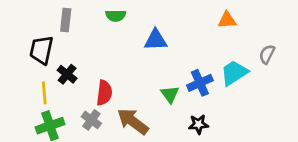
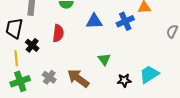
cyan trapezoid: (234, 73) -> (149, 74), moved
blue cross: (200, 83) -> (125, 21), moved
red semicircle: (104, 93) -> (58, 33), moved

